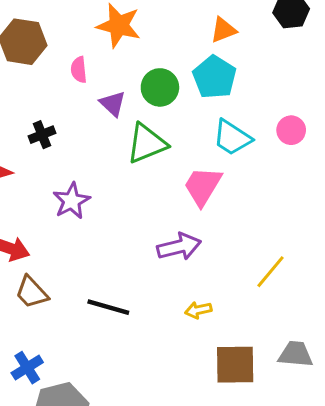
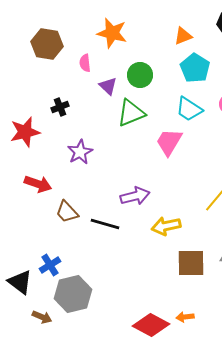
cyan pentagon: (214, 77) -> (195, 68), moved
purple arrow: (179, 247) -> (135, 196), moved
brown trapezoid: (32, 292) -> (67, 212), moved
yellow arrow: (198, 310) -> (166, 226), size x1.6

